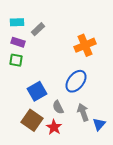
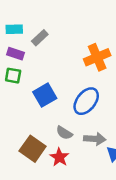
blue square: (37, 91) -> (45, 95), moved
gray semicircle: (58, 107) -> (64, 133), turned -32
gray arrow: (83, 112) -> (95, 139), turned 114

